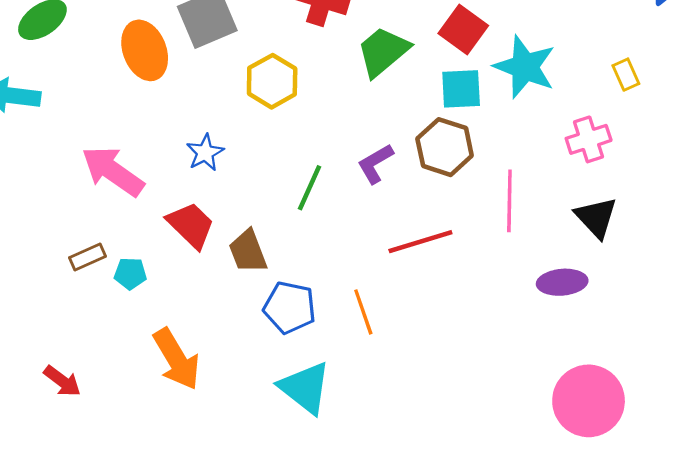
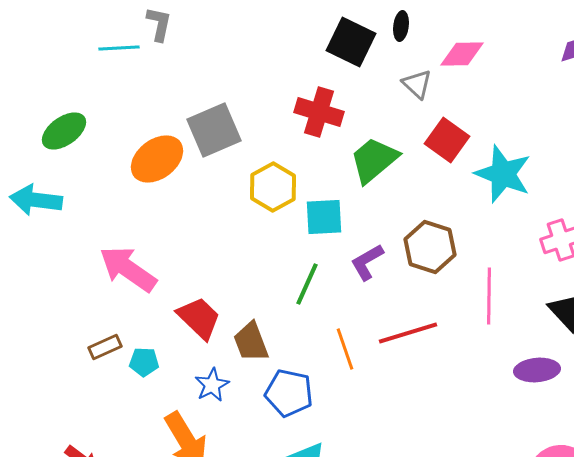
orange ellipse: (145, 50) -> (157, 159), turned 74
cyan square: (461, 89) -> (324, 217), moved
blue star: (205, 153) -> (212, 385), moved
orange line: (363, 312) -> (345, 349), moved

